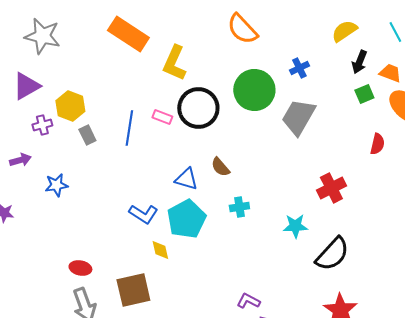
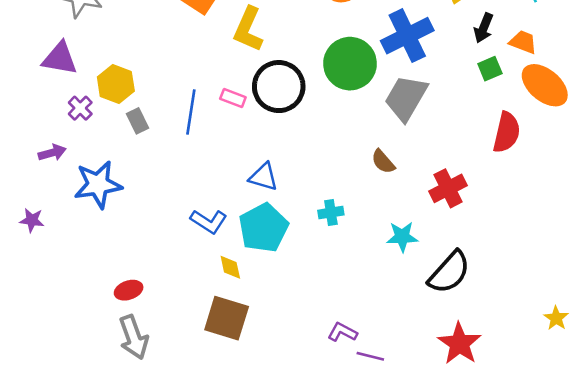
blue cross: (299, 68) -> (407, 36), size x2.0
purple triangle: (26, 86) -> (60, 59), turned 40
purple cross: (42, 125) -> (80, 108), turned -30
red semicircle: (377, 144) -> (507, 132), size x1.5
brown semicircle: (220, 167) -> (383, 162), moved
blue star: (56, 185) -> (98, 185), size x1.6
red ellipse: (80, 268) -> (129, 290), turned -30
brown square: (133, 290) -> (227, 318), moved, turned 30

